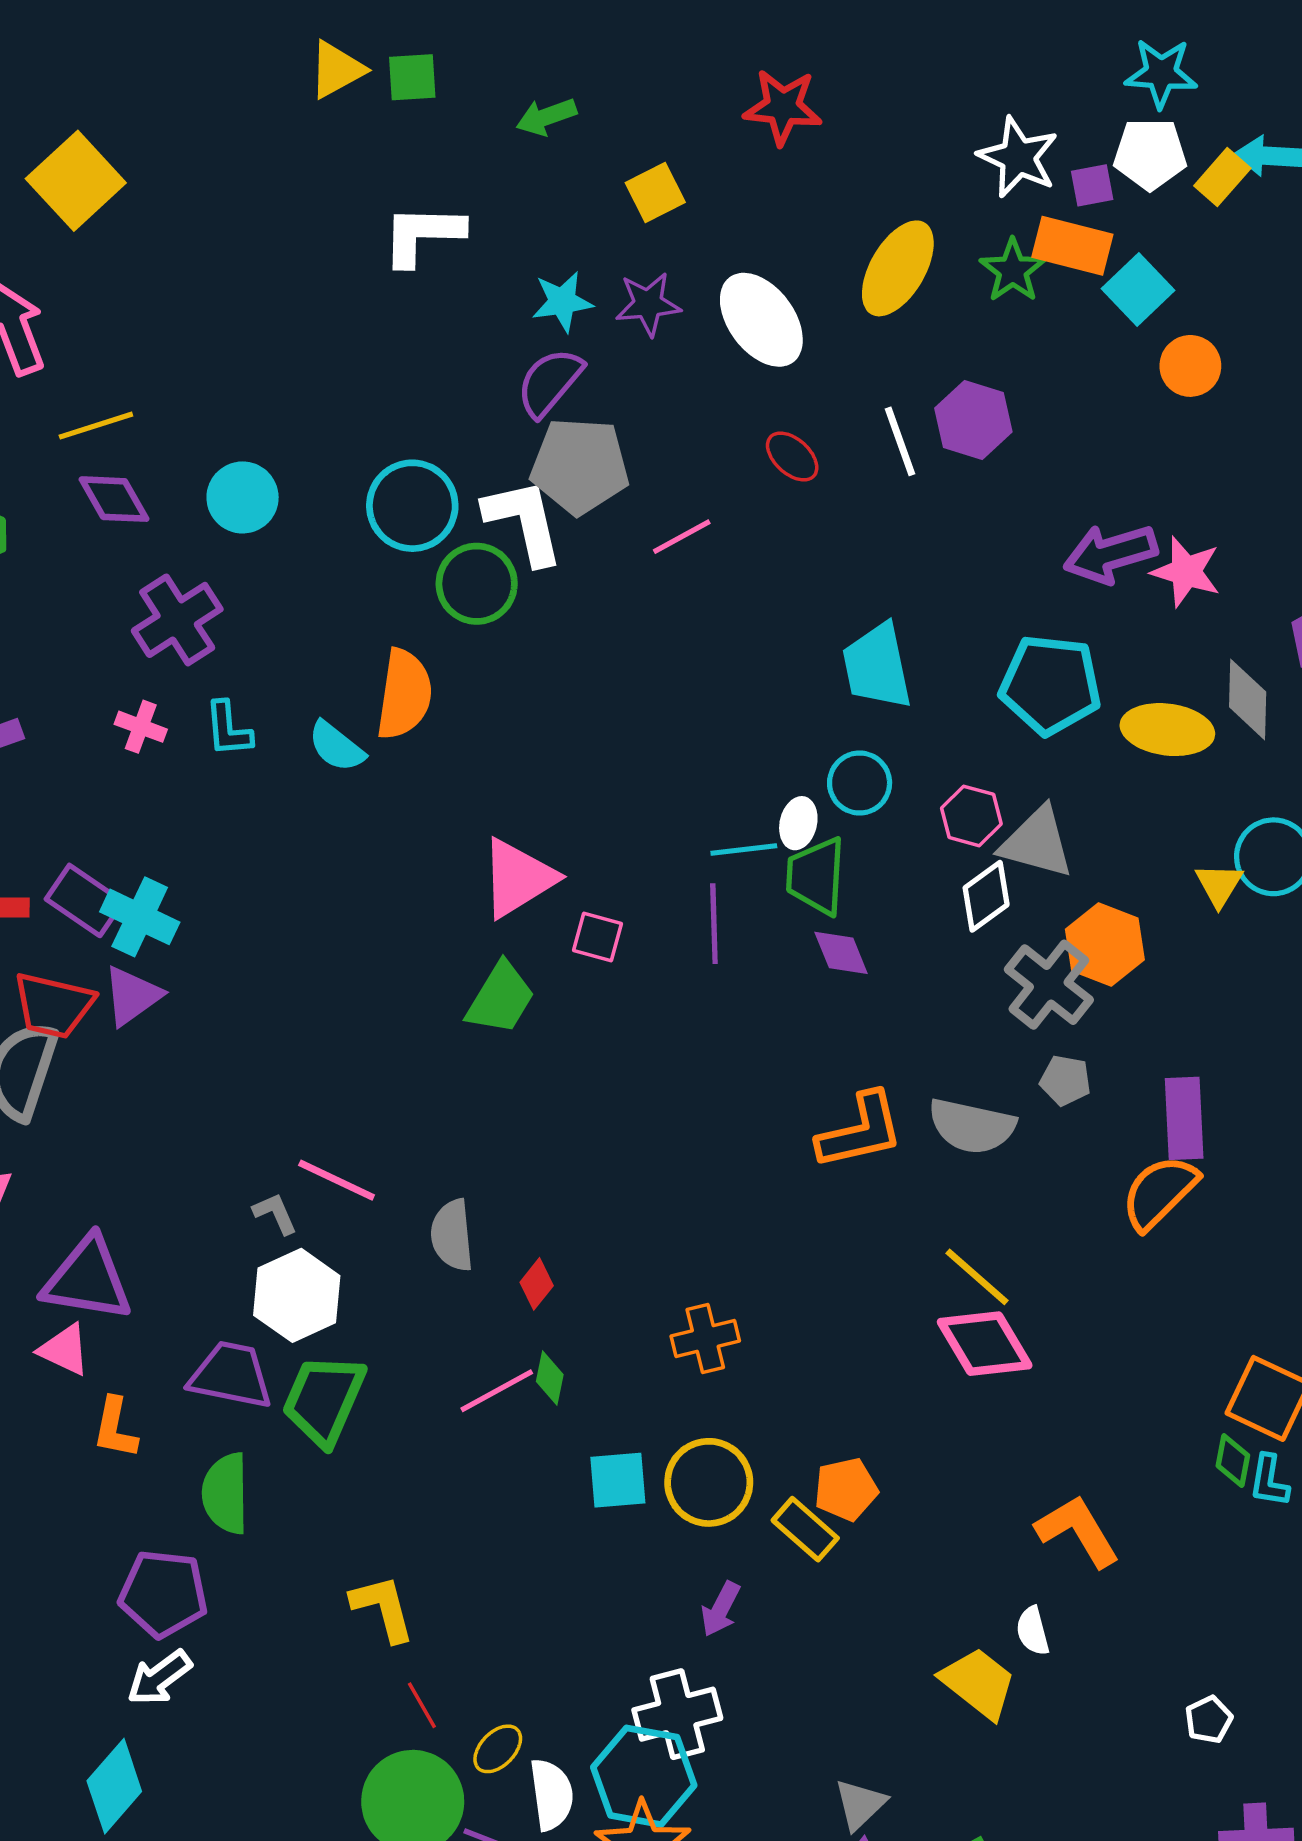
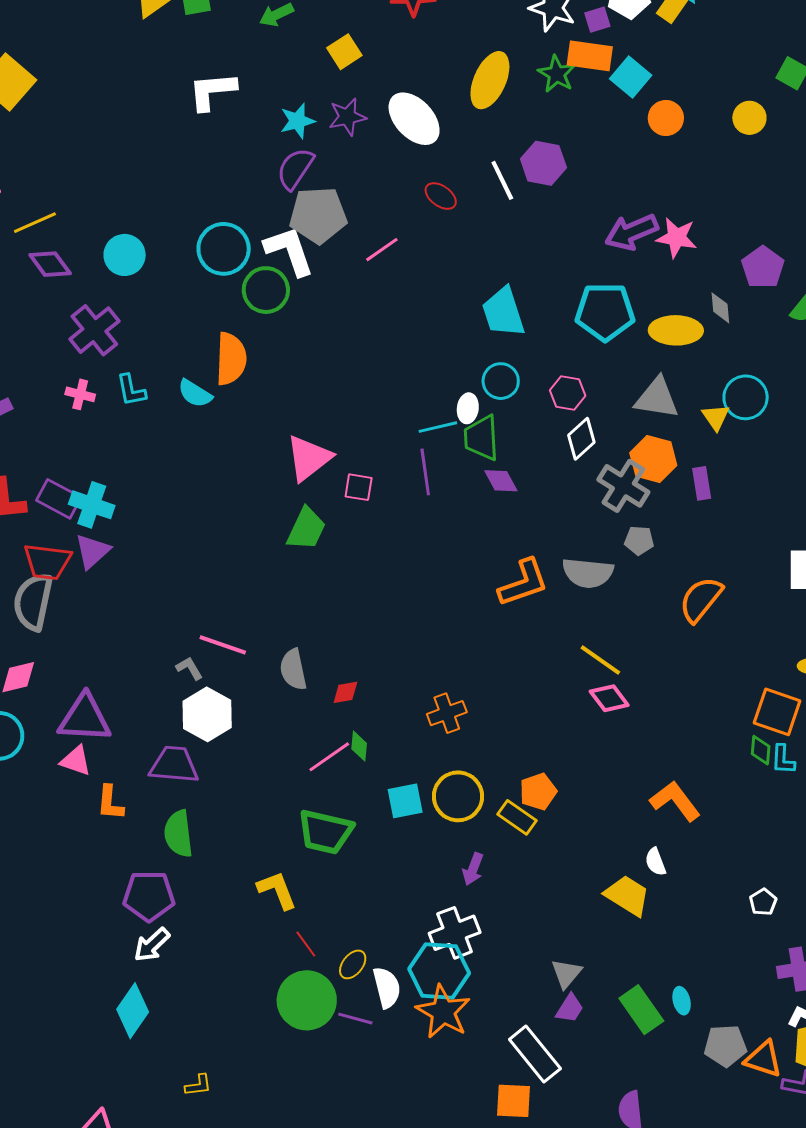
gray diamond: (1248, 699) -> (720, 308), size x0.7
gray triangle: (1037, 843) -> (657, 398), moved
purple rectangle: (1184, 1118) -> (702, 483), moved, size x0.7
red diamond: (537, 1284) -> (345, 692), turned 48
pink diamond: (985, 1344) -> (609, 698), size x0.7
green trapezoid: (324, 1400) -> (325, 832), moved, turned -94

